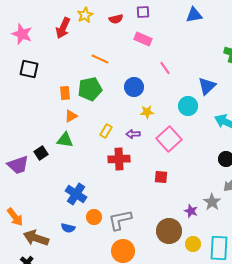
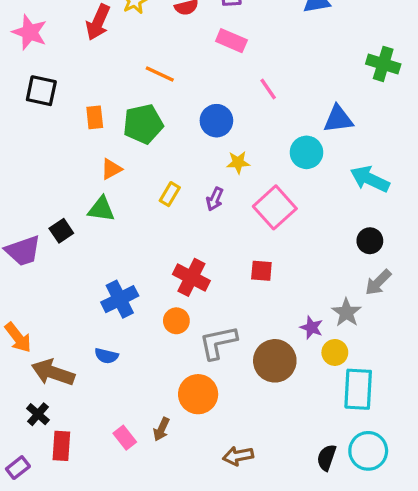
blue triangle: (207, 86) -> (338, 119), turned 36
orange rectangle: (65, 93) -> (95, 117), moved
purple arrow: (133, 134) -> (215, 199), turned -64
red cross: (119, 159) -> (191, 277), moved, turned 30
blue cross: (76, 194) -> (120, 299), turned 30
orange circle: (94, 217) -> (176, 321), moved
gray L-shape: (120, 220) -> (218, 342), moved
yellow circle: (193, 244) -> (335, 352), moved

